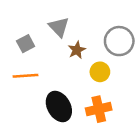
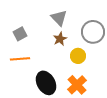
gray triangle: (59, 27) -> (59, 18), moved
orange cross: (99, 109) -> (77, 85), turned -30

